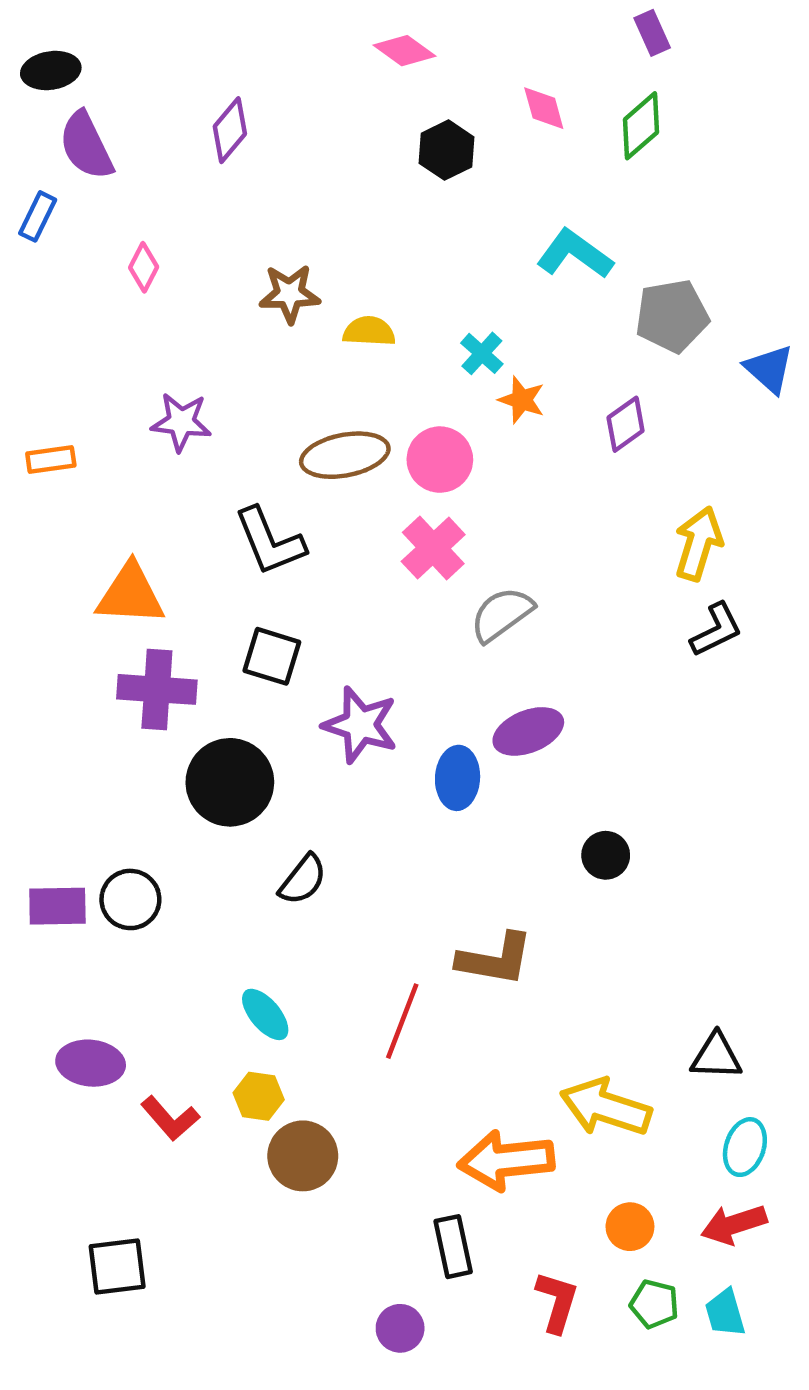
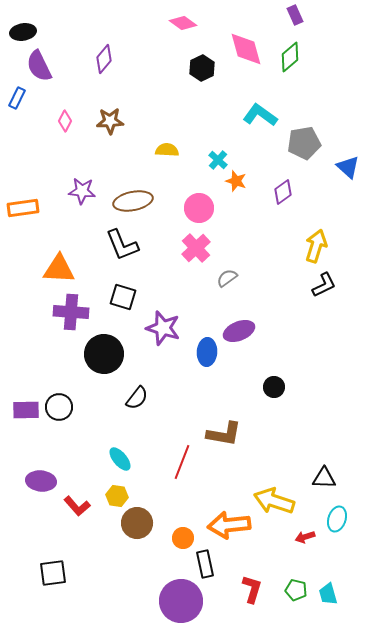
pink diamond: (544, 108) -> (246, 49), size x1.6
brown star: (290, 294) -> (110, 121), moved
brown ellipse: (345, 455) -> (133, 201), moved
orange rectangle: (51, 460) -> (23, 208), size x1.4
gray semicircle: (502, 614) -> (227, 278), size x0.7
red arrow: (734, 1224) -> (305, 537), moved, size x0.7
orange circle: (630, 1227) -> (183, 538), moved
purple circle: (400, 1328) -> (181, 601), size x2.0

